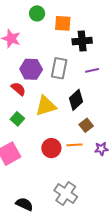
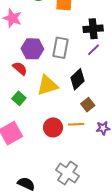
black cross: (82, 41) -> (93, 29), moved
purple line: (92, 70) -> (93, 50), turned -32

